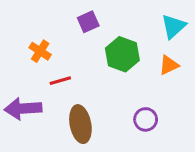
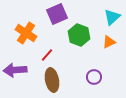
purple square: (88, 22) -> (57, 14), size x1.5
orange cross: (40, 51) -> (26, 33), size x1.5
red line: (60, 81) -> (47, 55), moved, turned -32

